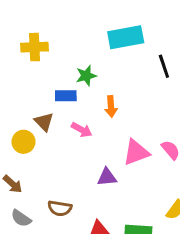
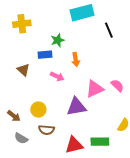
brown triangle: (44, 122) -> (23, 70), moved
yellow circle: (24, 142) -> (38, 110), moved
purple triangle: (107, 177) -> (76, 107), size x1.5

